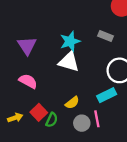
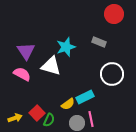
white triangle: (69, 62) -> (51, 66), moved
pink semicircle: (28, 81) -> (22, 74), moved
cyan rectangle: (107, 95) -> (85, 97), moved

